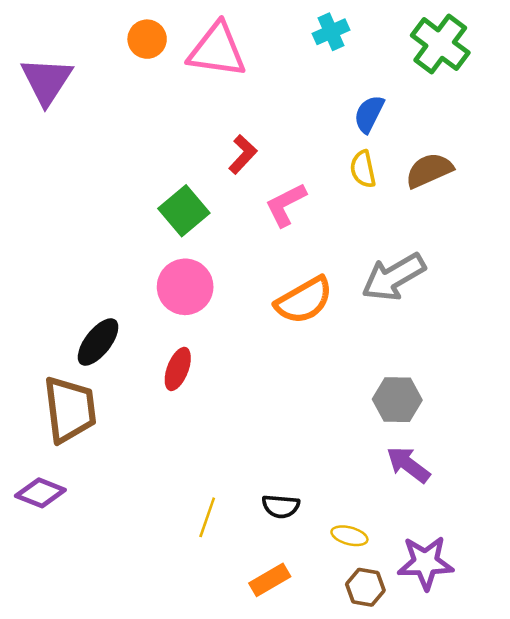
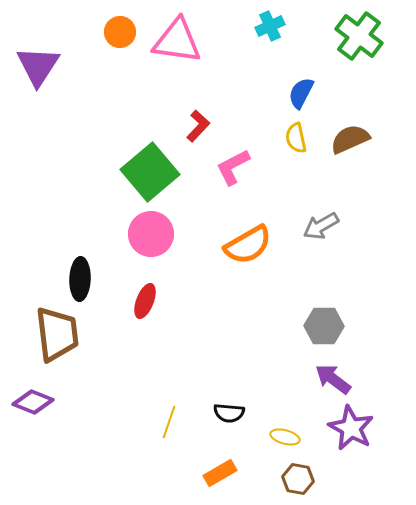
green square: (184, 211) -> (150, 172), size x1.4
gray arrow: (394, 277) -> (321, 226), size x0.7
black ellipse: (98, 342) -> (80, 279), turned -36
purple star: (425, 563) -> (351, 428), moved, turned 30

